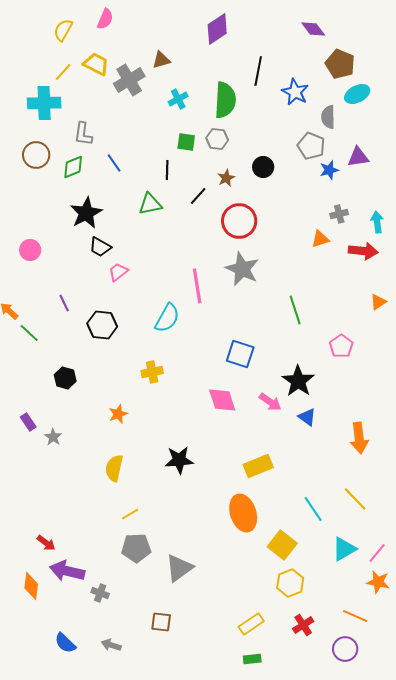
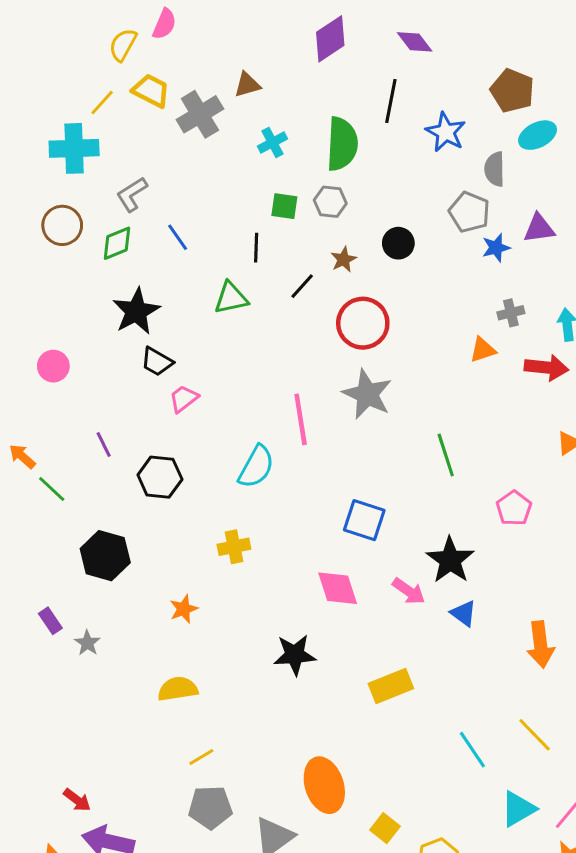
purple diamond: (313, 29) -> (415, 42), moved
yellow semicircle: (63, 30) -> (123, 45), moved
gray L-shape: (83, 134) -> (132, 194), turned 50
black hexagon: (65, 378) -> (105, 556), size x1.5
black star: (179, 460) -> (295, 655), moved
yellow semicircle: (114, 468) -> (178, 689), turned 68
orange ellipse: (243, 513) -> (324, 785), moved
yellow square: (282, 545) -> (385, 828), moved, size x0.7

